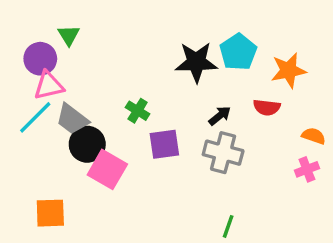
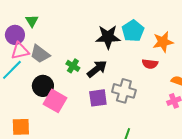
black arrow: (220, 116) -> (97, 69), moved, size x1.5
gray trapezoid: (72, 119) -> (40, 54), moved
purple square: (164, 144) -> (98, 98), moved

